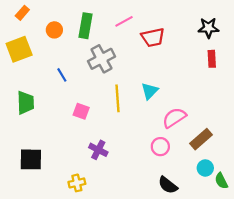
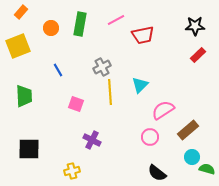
gray cross: (101, 59) -> (102, 67), moved, size x0.7
red rectangle: (212, 59) -> (198, 55), turned 49
green semicircle: (221, 181) -> (207, 169), turned 133

